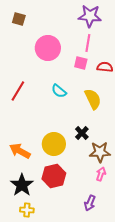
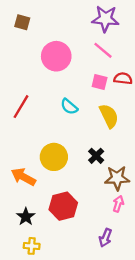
pink line: (88, 43) -> (103, 50), turned -60
pink square: (81, 63) -> (100, 82), moved
yellow circle: (54, 144) -> (54, 157), moved
black star: (22, 185) -> (26, 217), size x0.7

